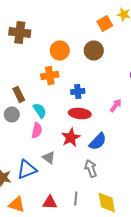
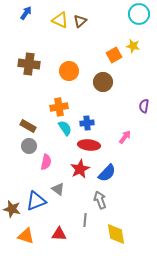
orange circle: (60, 50) -> (69, 71), moved
brown rectangle: (19, 94) -> (28, 126), turned -35
cyan semicircle: (40, 110) -> (65, 128), moved
gray circle: (12, 114) -> (29, 146), moved
gray line: (76, 198) -> (85, 220), moved

